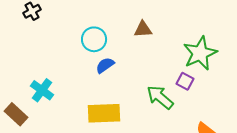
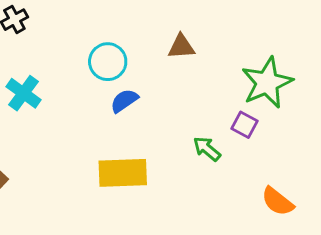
cyan cross: (42, 90) -> (24, 93), moved
green arrow: (160, 97) -> (207, 149), size x0.7

